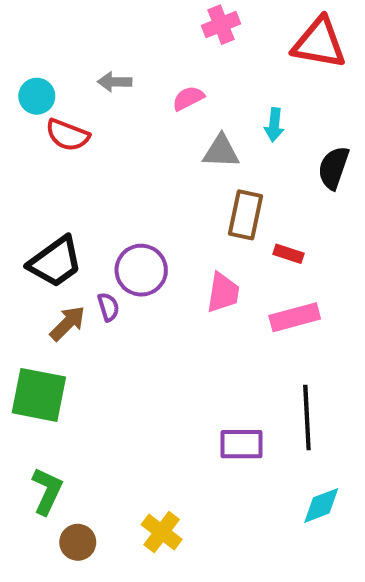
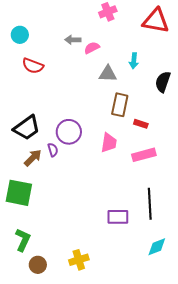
gray arrow: (115, 82) -> (73, 40), moved
cyan circle: (37, 96) -> (20, 35), moved
yellow cross: (162, 532) -> (79, 260), turned 36

